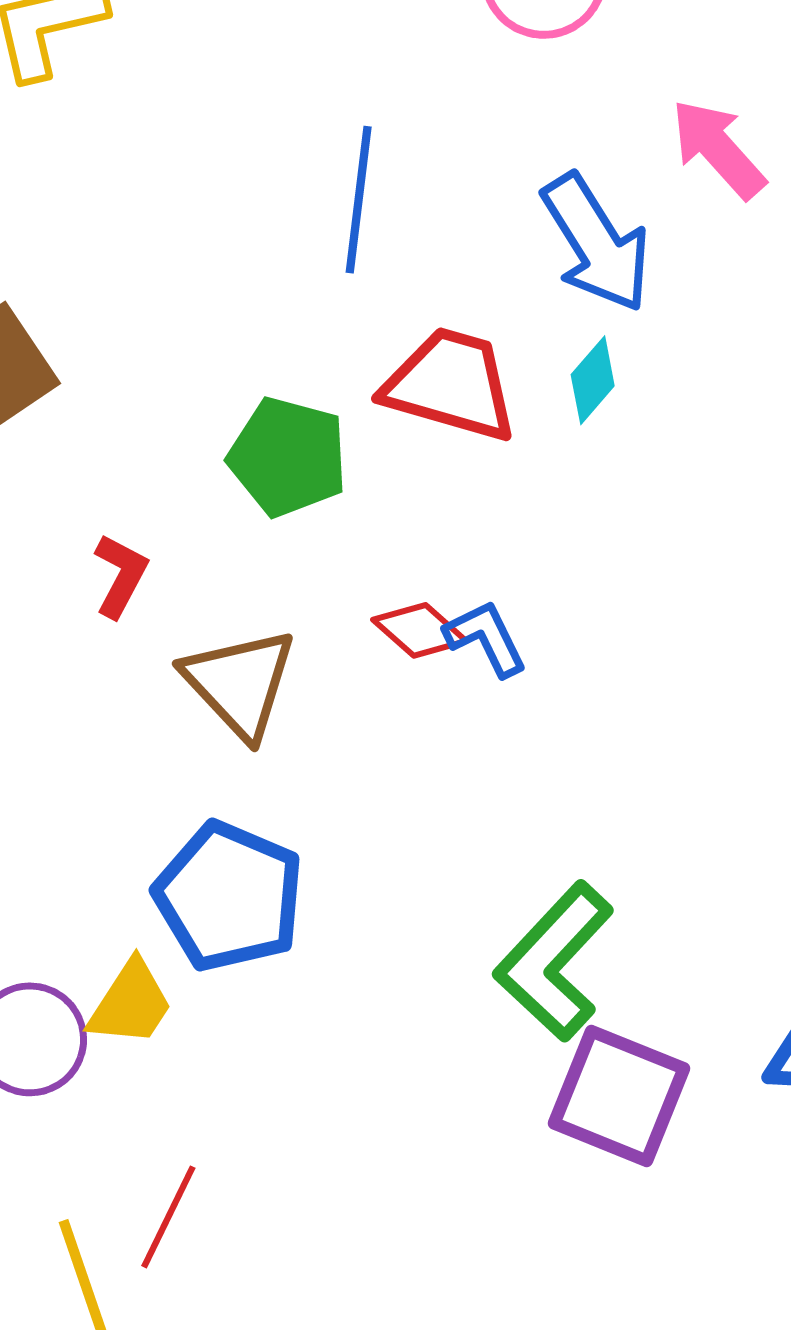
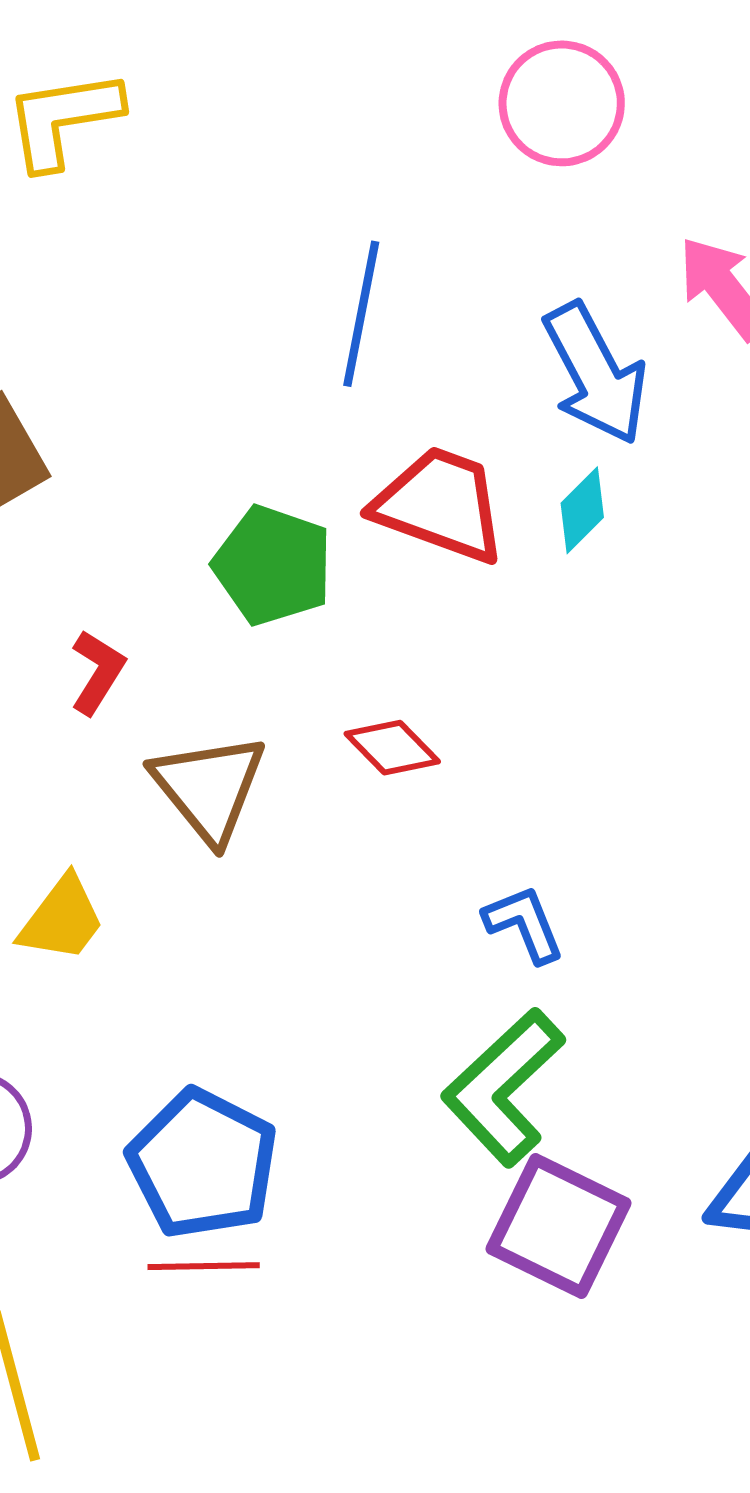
blue L-shape: (486, 638) -> (524, 924), moved
blue pentagon: (229, 896) -> (203, 1164), moved
yellow trapezoid: (130, 1003) -> (62, 919), moved
red line: (168, 1217) -> (204, 1266), moved, turned 59

